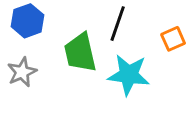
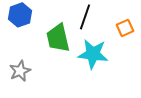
gray star: (22, 72) -> (20, 71), moved

